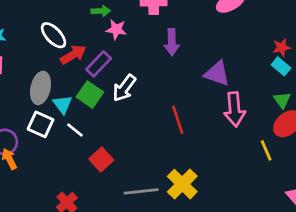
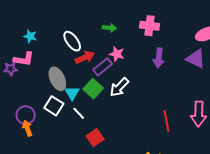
pink star: (116, 30) -> (117, 54), moved
purple triangle: (217, 74) -> (196, 59), moved
gray ellipse: (41, 88) -> (57, 79), turned -45
red line: (178, 120) -> (166, 121), moved

